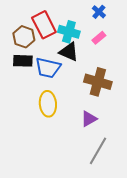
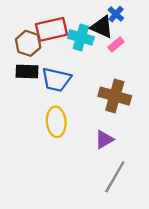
red rectangle: (44, 25) -> (52, 29), turned -76
black triangle: (69, 52) -> (102, 27), moved

